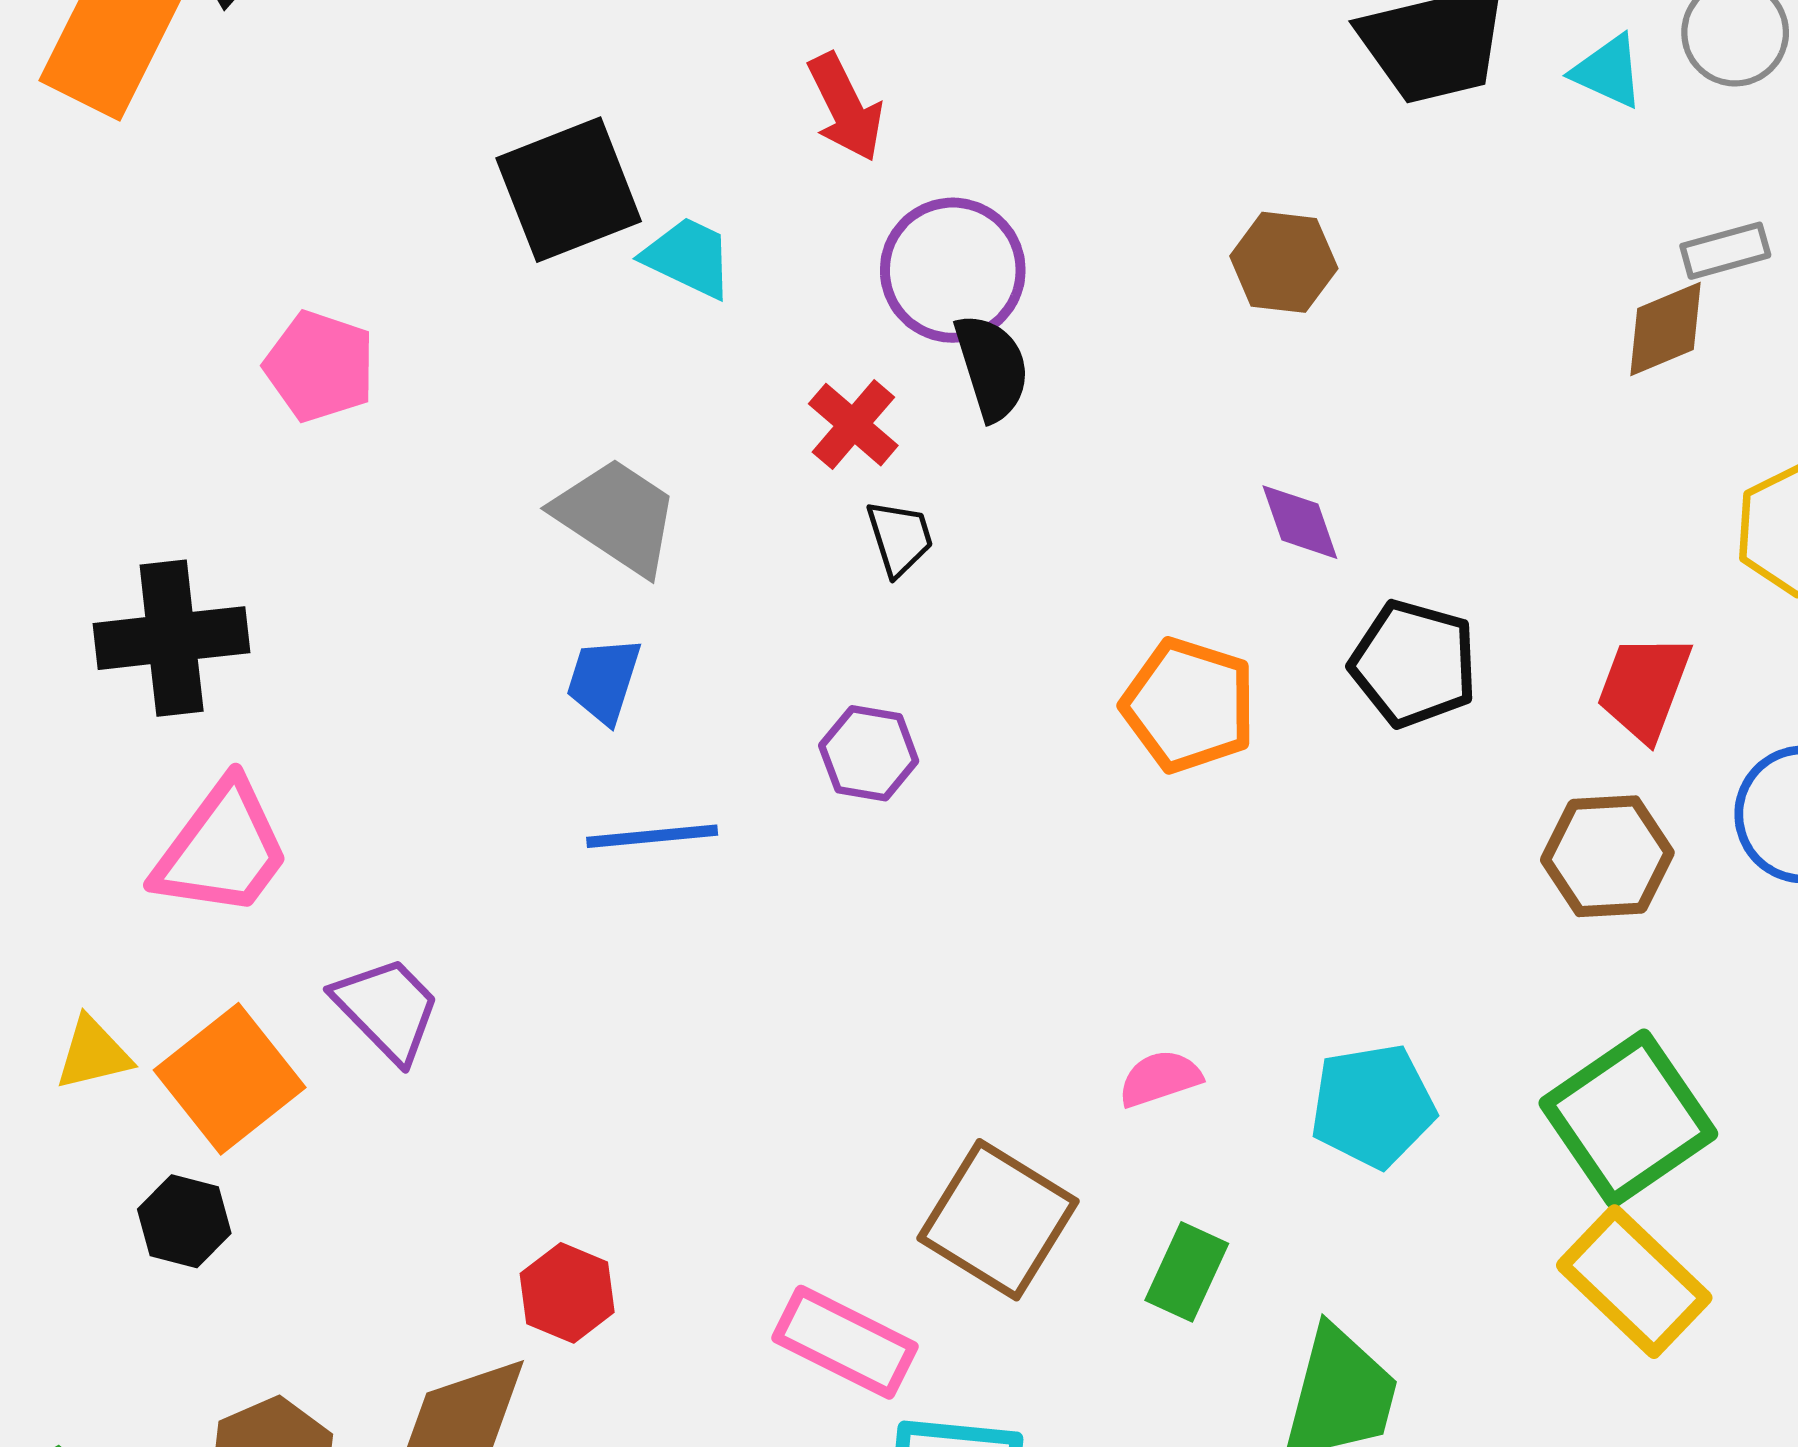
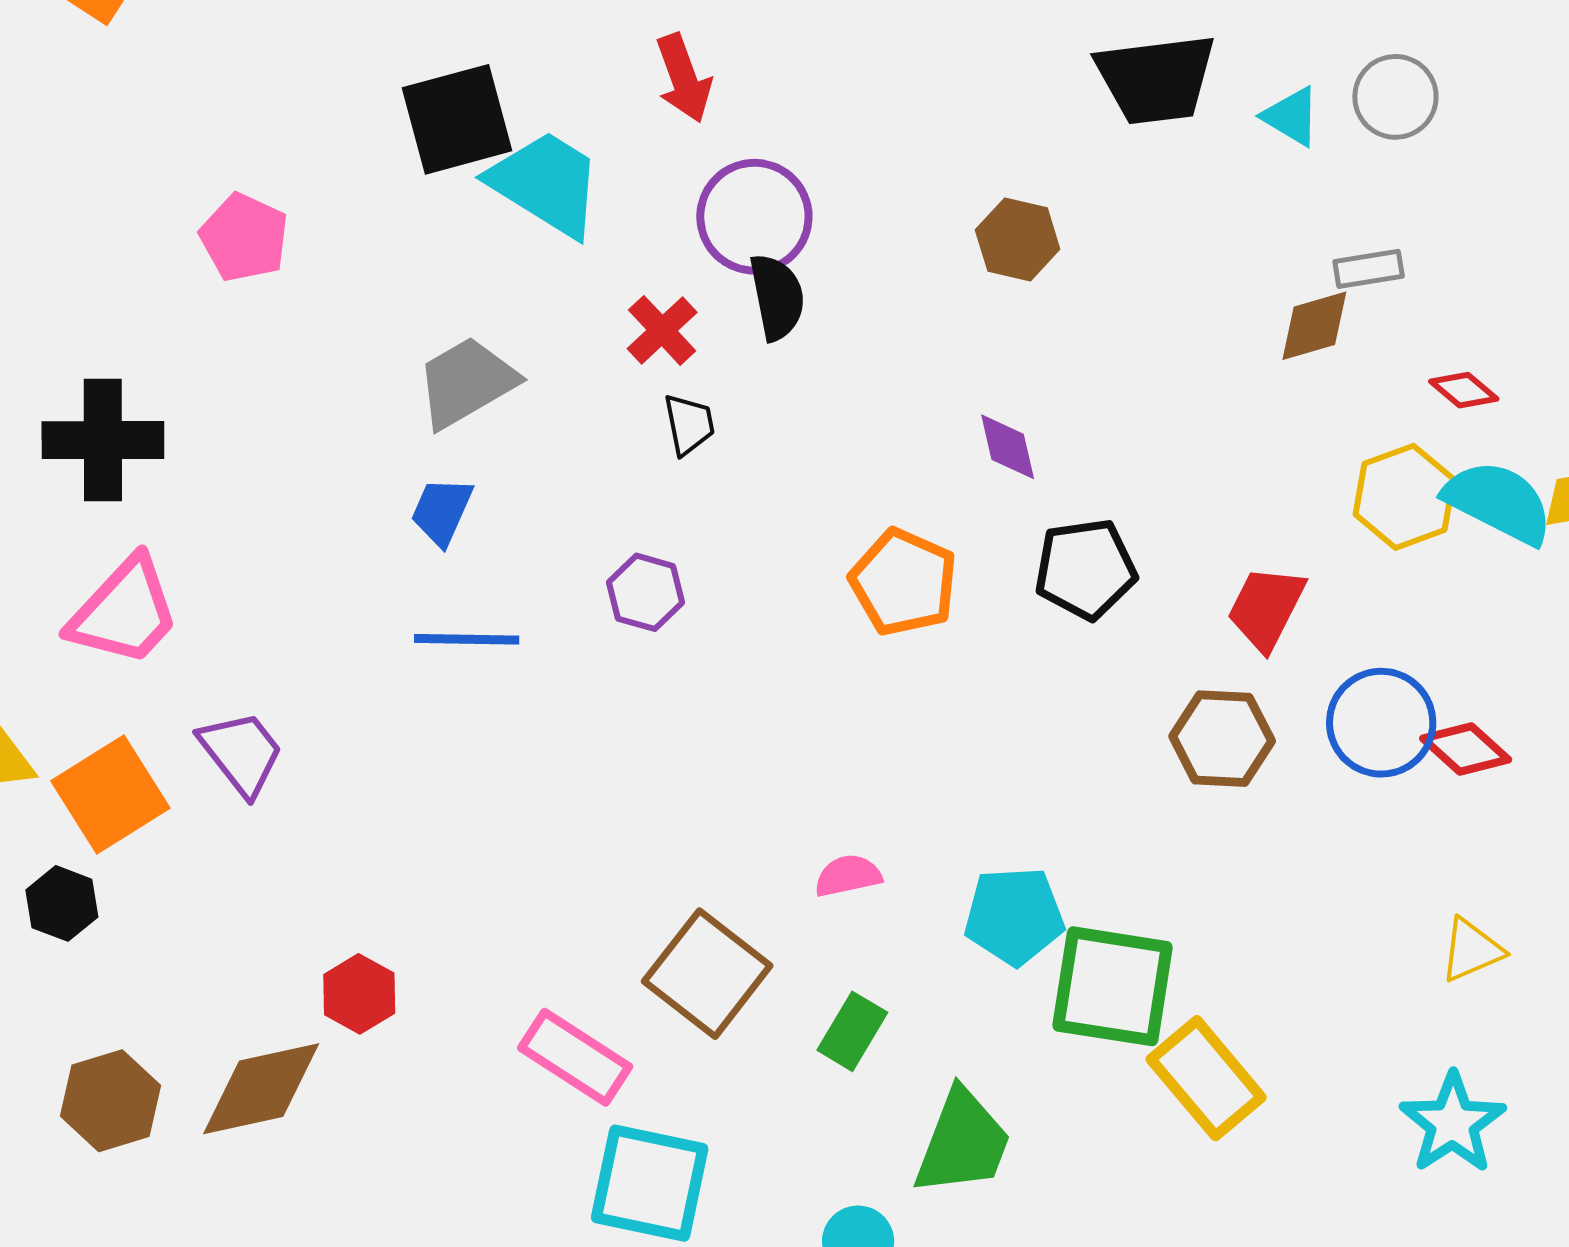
cyan trapezoid: (688, 257) -> (546, 183), size x1.6
gray trapezoid: (617, 516) -> (466, 382), turned -70
black pentagon: (1414, 664) -> (1086, 569), turned -30
green square: (1628, 1119) -> (1113, 986), moved, turned 37

